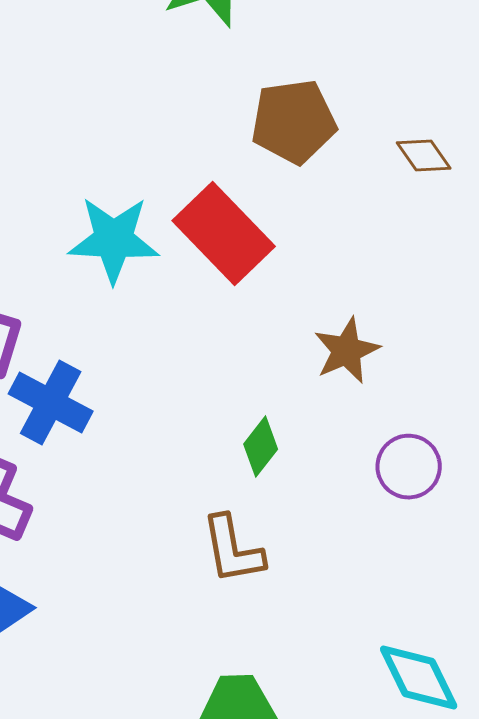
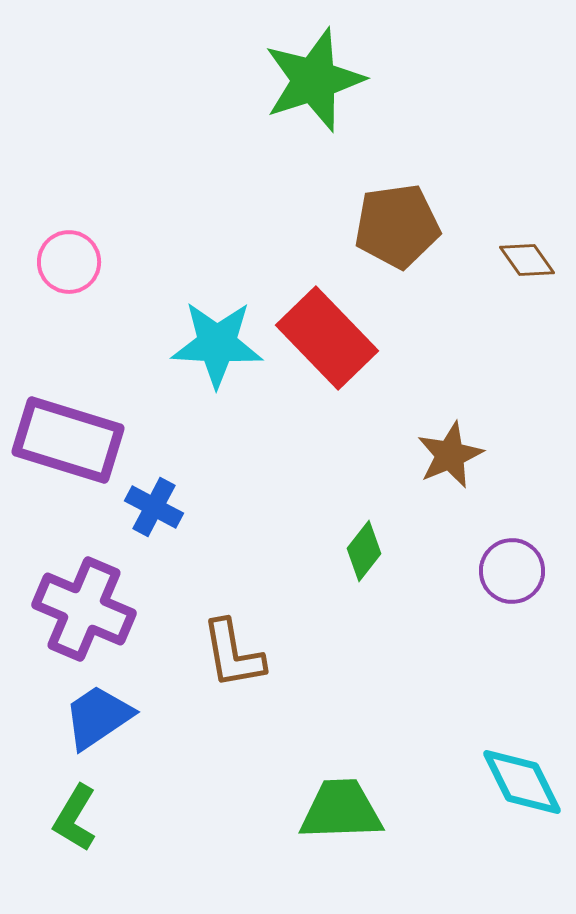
blue cross: (51, 403) -> (154, 507), size x0.7
brown L-shape: (233, 550) -> (233, 654), moved

